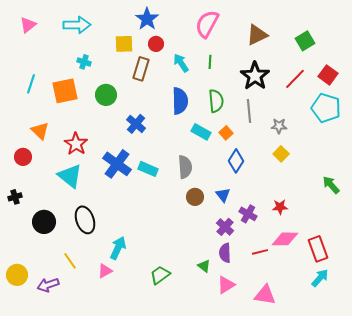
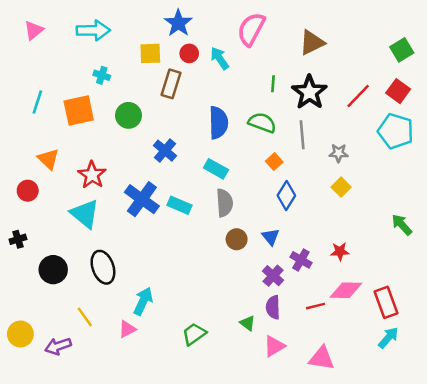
green square: (305, 41) -> (402, 50), moved
green line: (210, 62) -> (273, 84), moved
cyan arrow: (181, 63) -> (220, 58), moved
green semicircle: (216, 101) -> (262, 123), turned -65
cyan rectangle: (201, 132) -> (216, 169), moved

